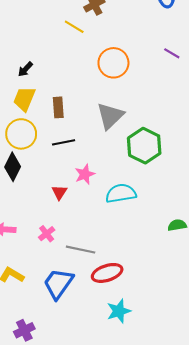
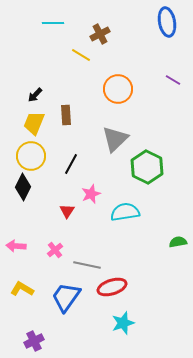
brown rectangle: (58, 107) -> (66, 115), moved
black line: (64, 142) -> (71, 164), turned -50

